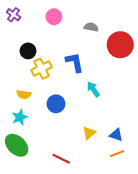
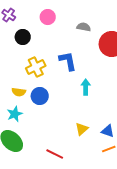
black circle: (28, 51) -> (23, 37), moved
cyan arrow: (93, 89) -> (86, 87), turned 35
blue circle: (56, 104) -> (40, 96), moved

